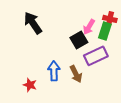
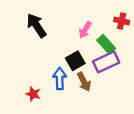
pink arrow: (89, 27) -> (85, 30), moved
green rectangle: (105, 31) -> (106, 44), moved, turned -60
black square: (79, 40) -> (75, 61), moved

